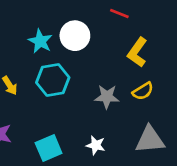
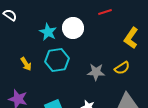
red line: (119, 13) -> (105, 12), turned -40
yellow L-shape: (137, 52) -> (131, 38), moved

